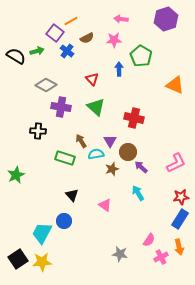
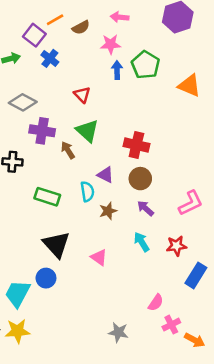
brown semicircle: (87, 38) -> (81, 27), moved
blue arrow: (119, 69) -> (117, 70), moved
orange triangle: (175, 85) -> (189, 86), moved
brown arrow: (81, 141) -> (68, 150), moved
purple triangle: (110, 141) -> (105, 175), turned -32
brown circle: (128, 152) -> (140, 179), moved
cyan semicircle: (96, 154) -> (87, 192), turned 91
black triangle: (72, 195) -> (56, 244), size x1.6
red star: (181, 197) -> (176, 246), moved
orange arrow: (179, 247) -> (195, 340), moved, turned -49
gray star: (120, 254) -> (118, 332), moved

